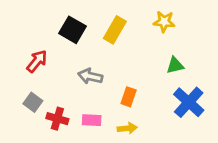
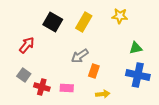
green triangle: (175, 65) -> (136, 48), moved
gray arrow: (90, 76) -> (80, 56), moved, turned -48
blue cross: (189, 102) -> (138, 75), turned -30
yellow arrow: (127, 128) -> (103, 94), moved

